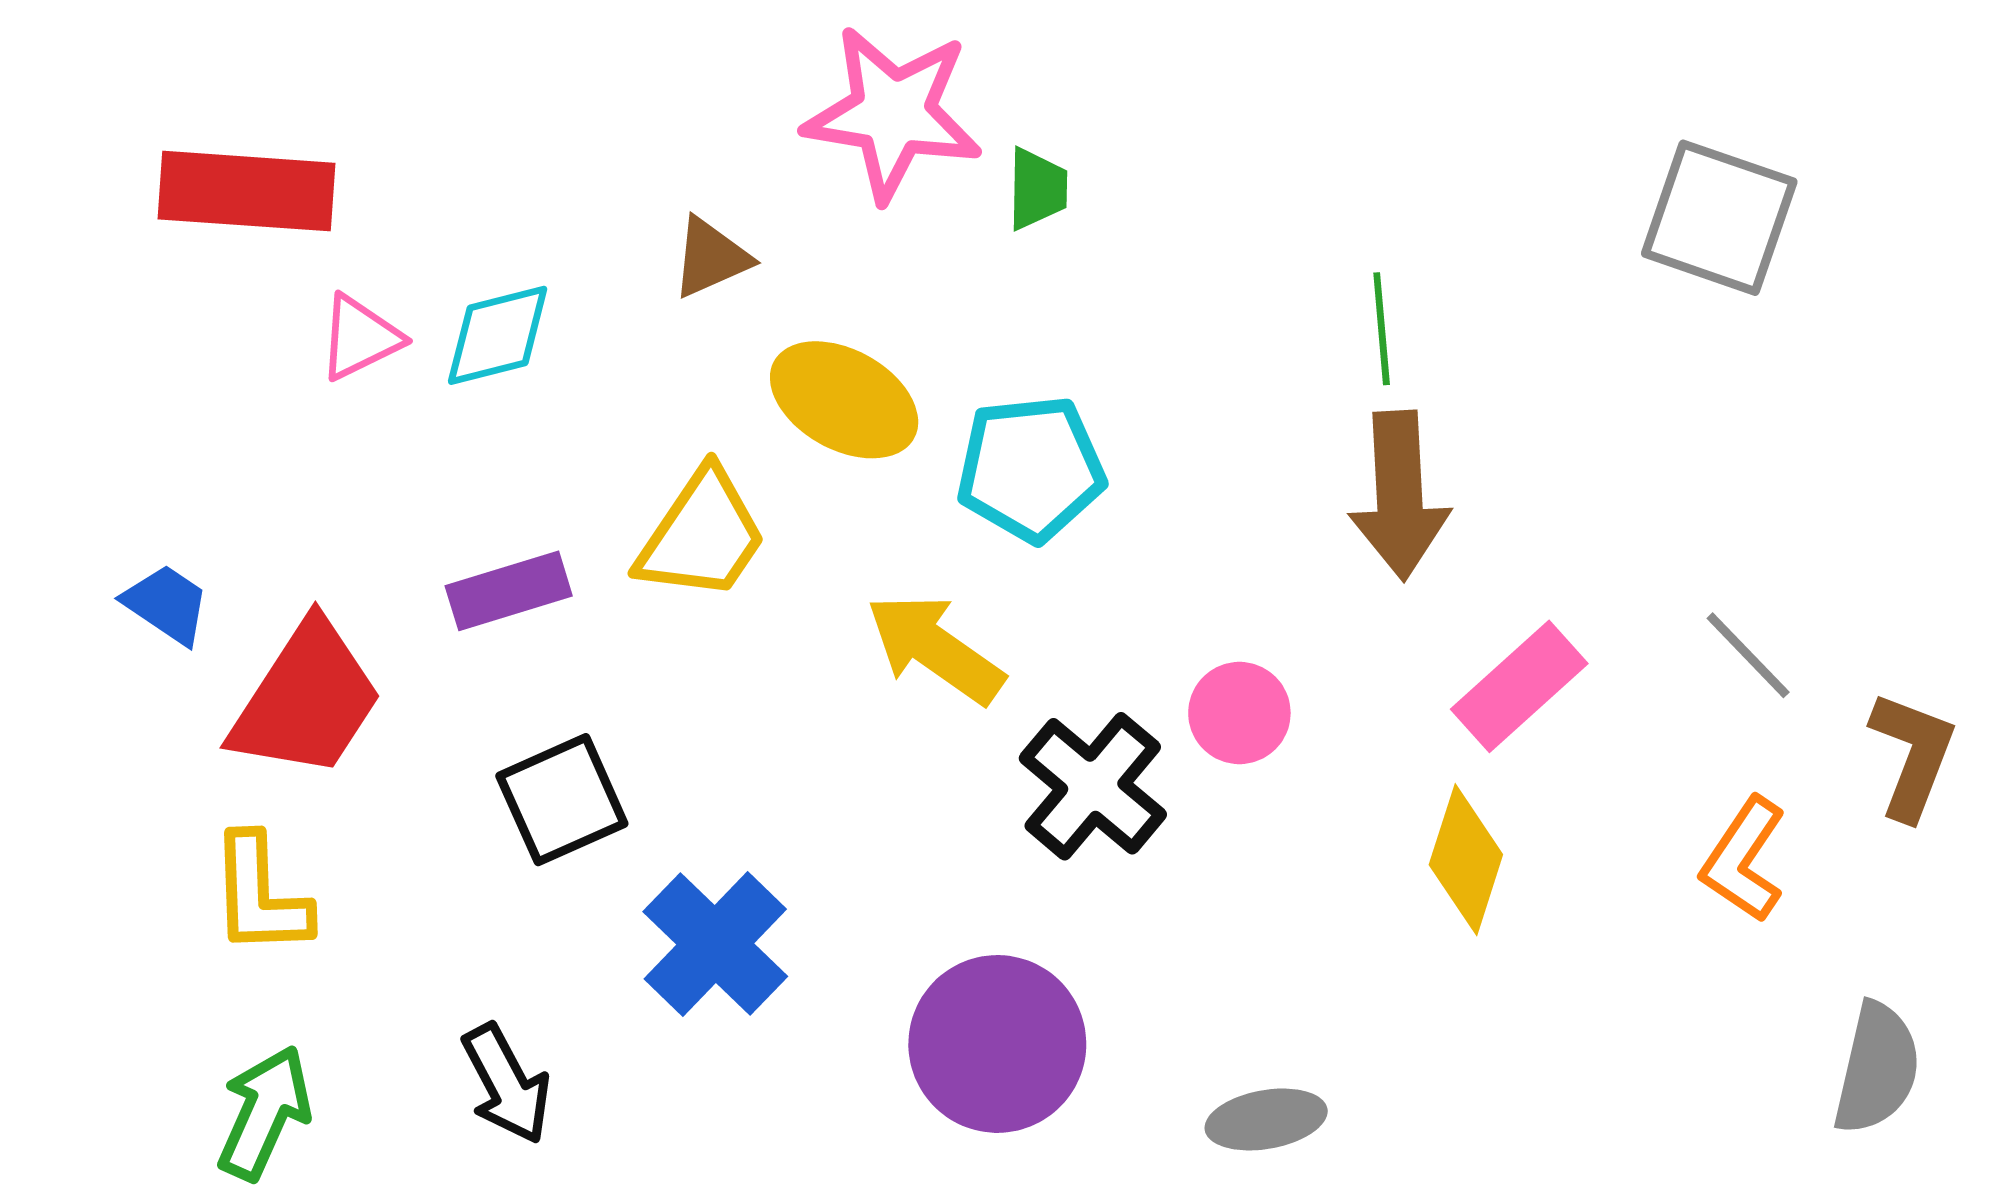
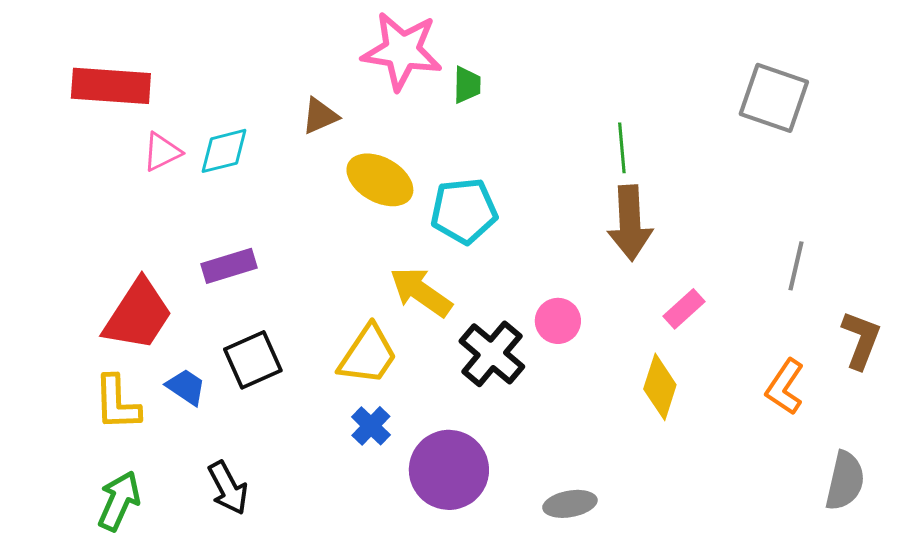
yellow trapezoid: (702, 535) -> (368, 355), moved
blue trapezoid: (167, 604) -> (186, 387), moved
gray line: (1748, 655) -> (796, 266), moved, turned 57
pink rectangle: (1519, 686) -> (684, 309), size x0.7
blue cross: (715, 944) -> (371, 426), moved, size x0.6

